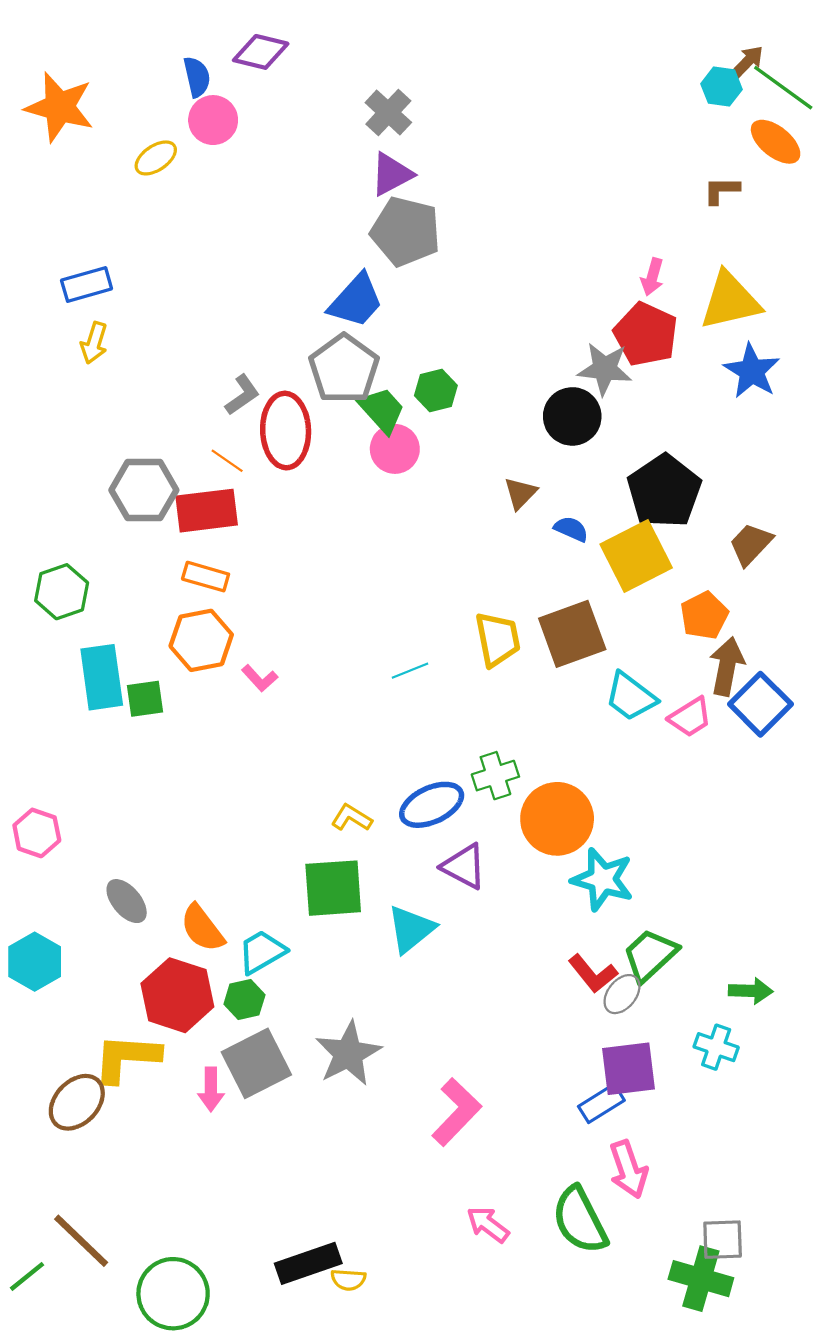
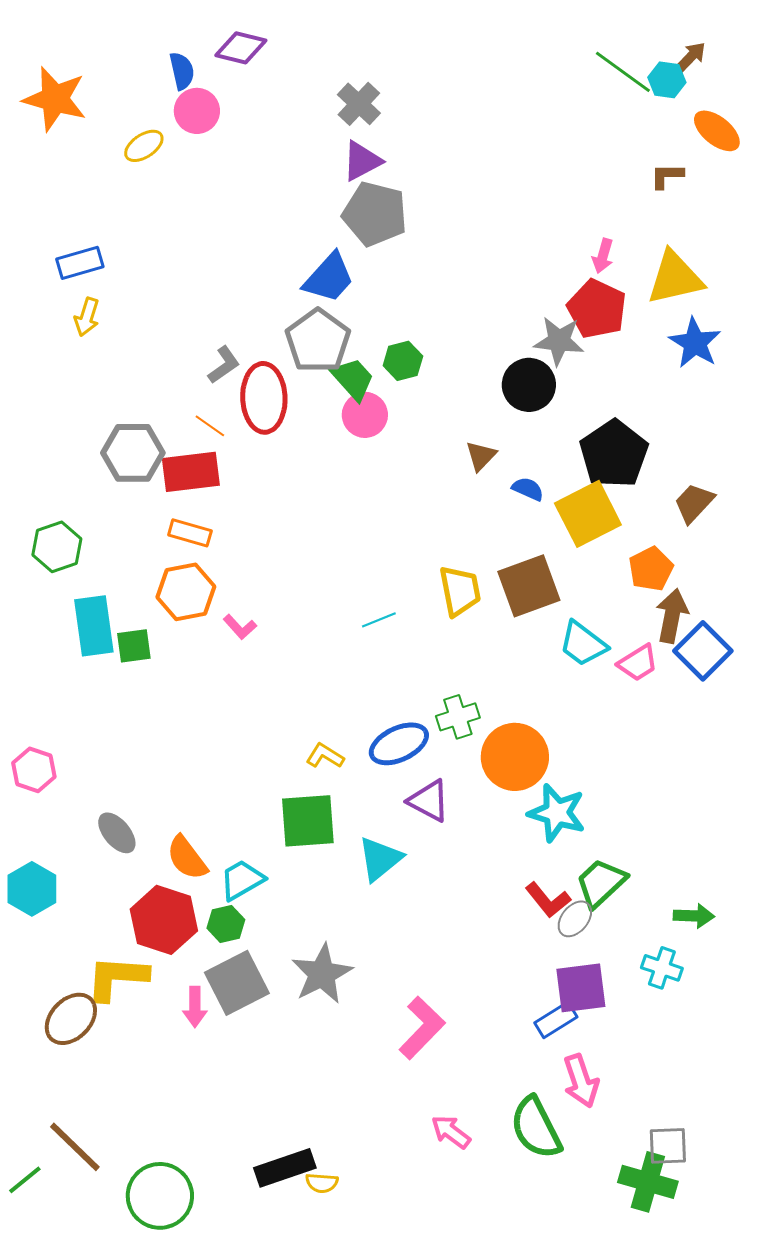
green line: (783, 88) -> (623, 72), moved

